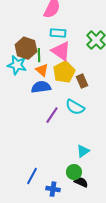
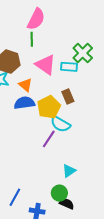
cyan rectangle: (58, 33) -> (69, 67), moved
green line: (39, 55) -> (32, 39), moved
yellow pentagon: (64, 72) -> (49, 107), moved
purple line: (52, 115) -> (49, 139), moved

